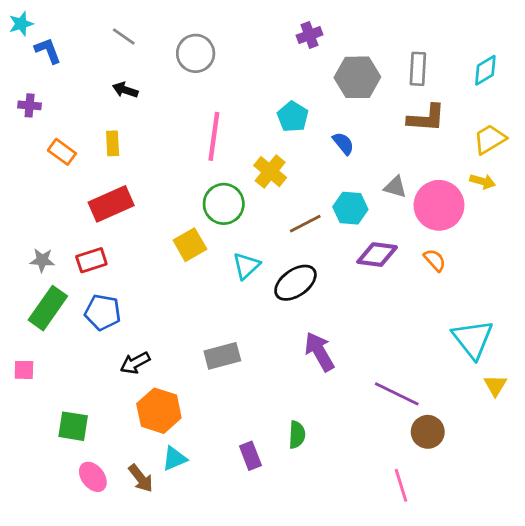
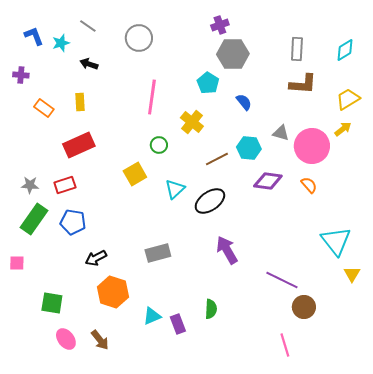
cyan star: (21, 24) -> (61, 43), moved
gray hexagon: (357, 77) -> (233, 54), moved
yellow arrow: (483, 181) -> (343, 129), turned -54
green circle: (224, 204) -> (159, 145), size x0.6
cyan triangle: (174, 459) -> (152, 316), moved

